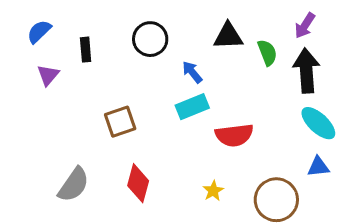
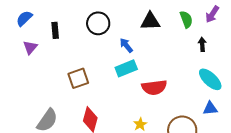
purple arrow: (305, 26) -> (212, 14), moved
green semicircle: (267, 53) -> (186, 19), moved
black arrow: (306, 71) -> (202, 44), size x0.5

